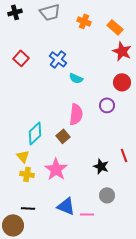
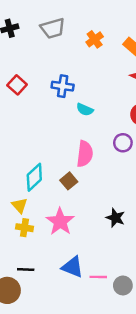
orange cross: (84, 21) -> (95, 39), turned 32
blue cross: (58, 59) -> (63, 86), turned -30
gray circle: (107, 195) -> (123, 285), moved

